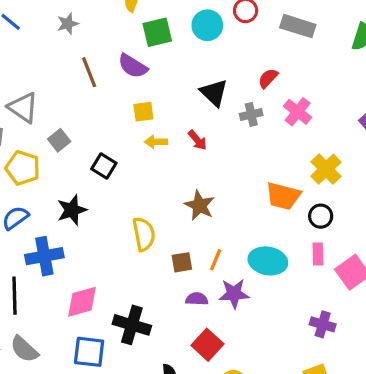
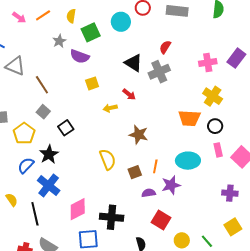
gray star: (68, 24) -> (59, 41), moved
brown line: (89, 72) -> (42, 85), moved
gray triangle: (23, 108) -> (15, 66), moved
pink cross: (298, 112) -> (208, 62), moved, turned -36
gray cross: (251, 114) -> (159, 72), size x1.5
yellow arrow: (156, 142) -> (110, 108), moved
black square: (104, 166) -> (66, 128), moved, turned 35
yellow pentagon: (23, 168) -> (24, 133), turned 30
black star: (72, 210) -> (49, 154), moved
blue cross: (44, 256) -> (49, 186), turned -30

